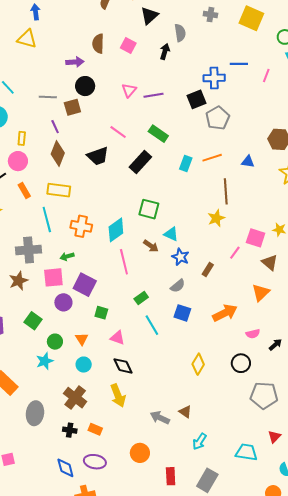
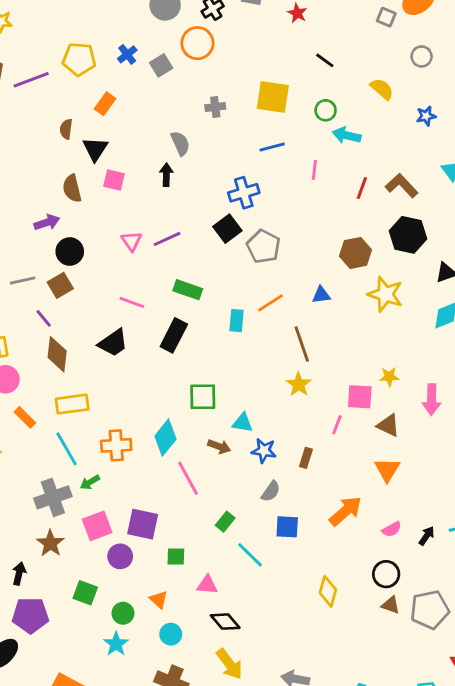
black triangle: (149, 16) -> (95, 149), moved
blue line: (239, 64) -> (272, 147), moved
green arrow: (67, 256) -> (90, 482), moved
brown triangle: (185, 412) -> (391, 605), moved

